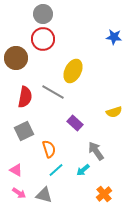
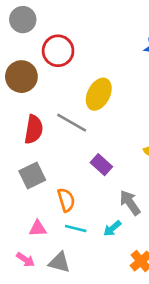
gray circle: (43, 14) -> (23, 20), moved
pink triangle: (16, 170) -> (38, 228), moved, turned -32
cyan line: (56, 170) -> (76, 228), turned 56

